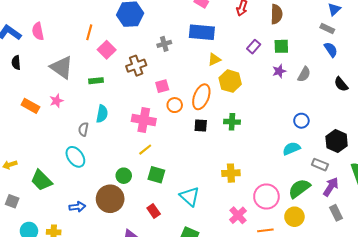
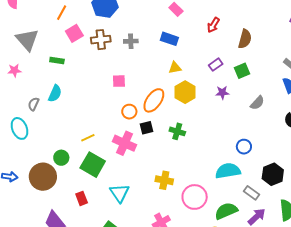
blue rectangle: (202, 32) -> (169, 39), size x0.7
green square: (281, 46) -> (242, 71), turned -35
brown cross: (136, 66) -> (101, 40), moved
purple star: (279, 71) -> (222, 93), moved
orange circle: (175, 105) -> (129, 112), moved
pink cross: (144, 120) -> (124, 143), moved
black square: (201, 126) -> (147, 128), turned -32
cyan semicircle: (291, 148) -> (228, 171), size x1.4
green square: (156, 175) -> (93, 165), size x1.4
pink circle: (266, 197) -> (195, 197), moved

